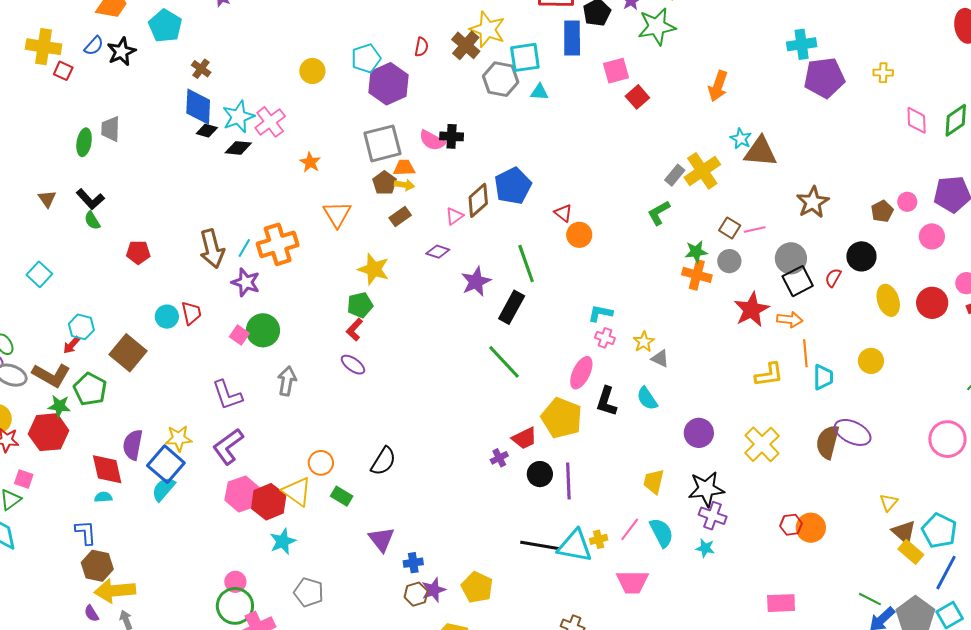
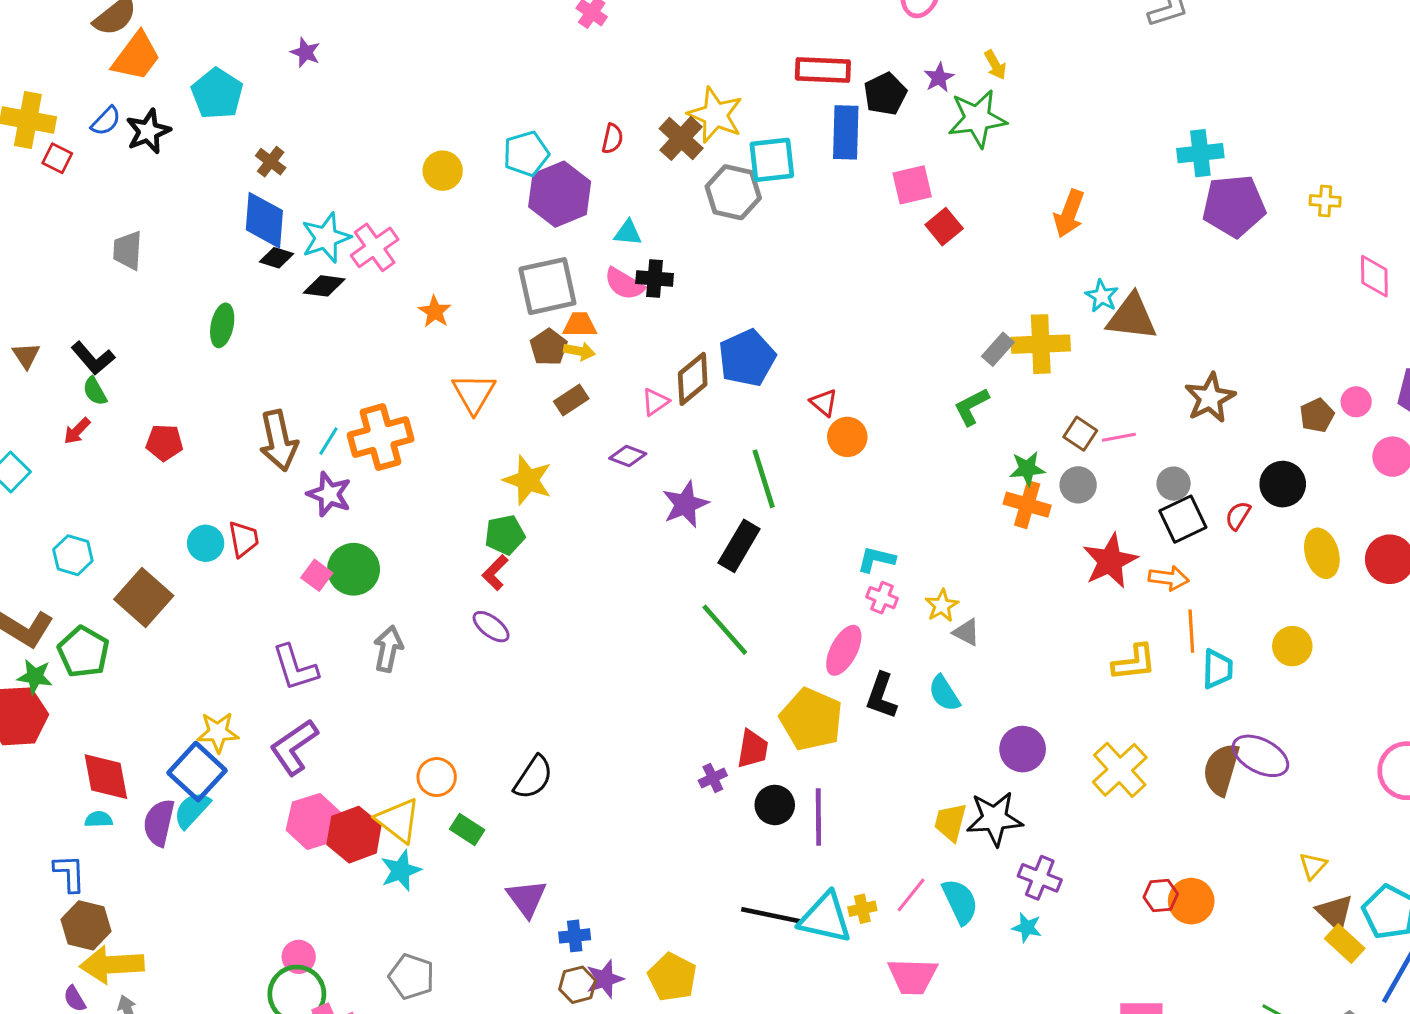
cyan triangle: (539, 92) -> (628, 233), moved
green ellipse: (84, 142) -> (222, 325), moved
yellow cross: (702, 171) -> (1041, 344), turned 30
gray circle: (791, 258) -> (1174, 484), size x0.7
red arrow: (71, 345) -> (77, 431), moved
red trapezoid: (524, 438) -> (753, 749), turned -56
purple semicircle: (133, 445) -> (159, 823), moved
black star: (706, 489) -> (995, 819), moved
cyan star: (283, 541) -> (401, 871), moved

